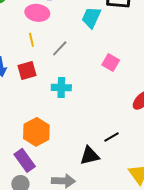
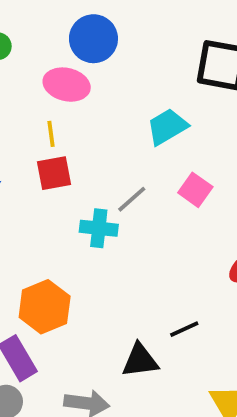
cyan trapezoid: (91, 17) -> (167, 127), moved, turned 30
gray line: (60, 48) -> (132, 199), moved
red square: (27, 70) -> (54, 173), moved

